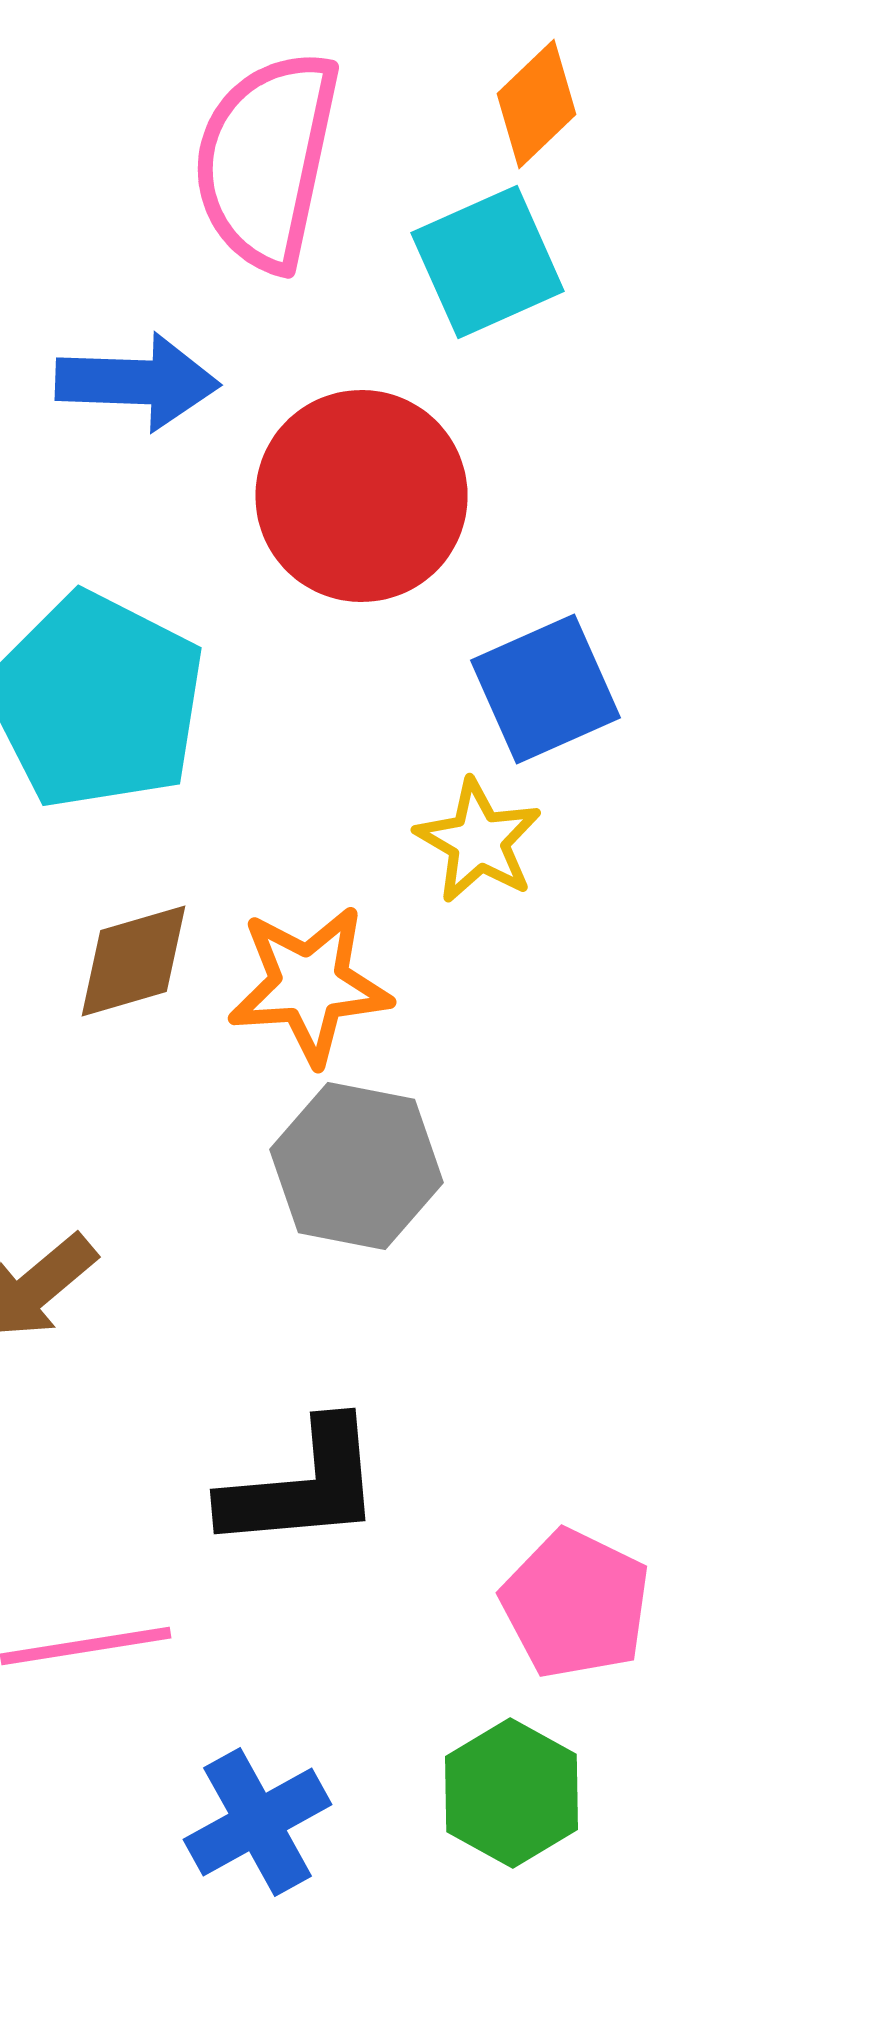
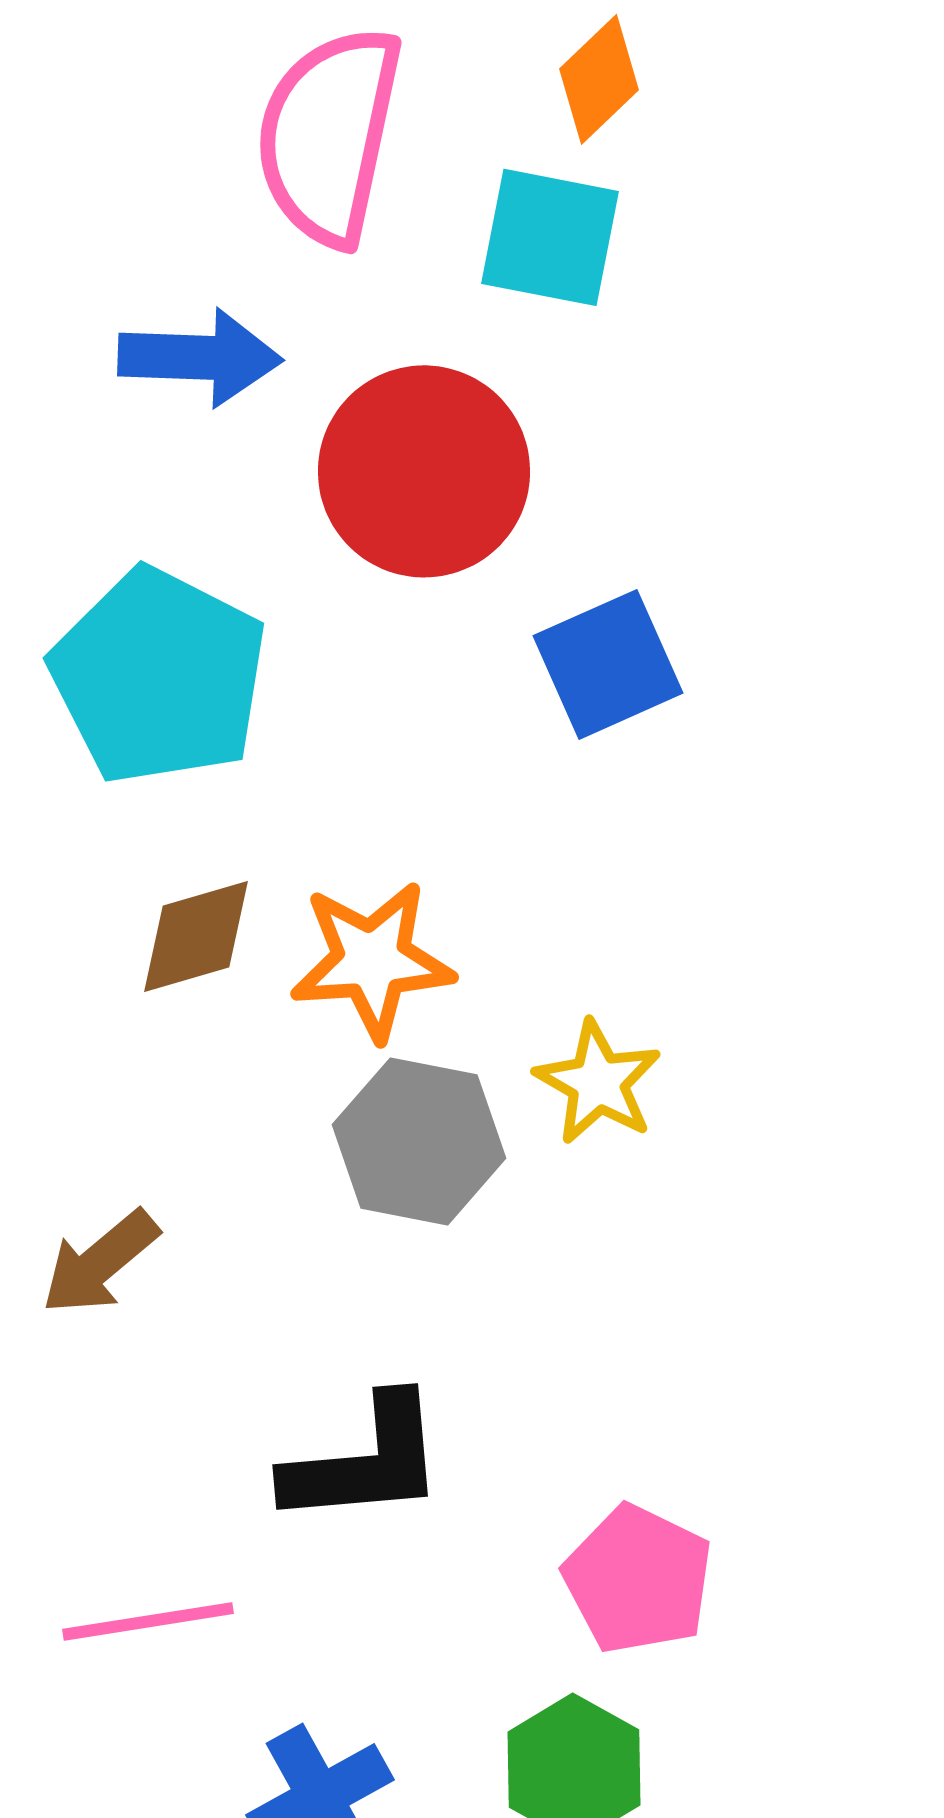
cyan square: (488, 262) -> (550, 237), turned 35
yellow star: (479, 841) -> (598, 1082), moved

